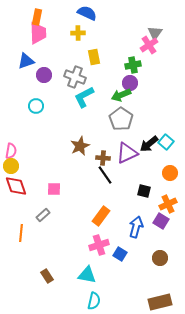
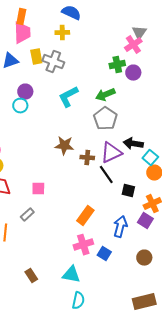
yellow rectangle: (94, 57) -> (36, 57), moved
purple circle: (44, 75) -> (25, 92), moved
gray cross: (75, 77) -> (53, 62), moved
purple circle: (130, 83) -> (133, 73), moved
cyan square: (166, 142) -> (150, 158), moved
black arrow: (149, 144) -> (133, 144), turned 48
brown star: (80, 146) -> (64, 146), turned 30
black line: (105, 175) -> (106, 175), moved

